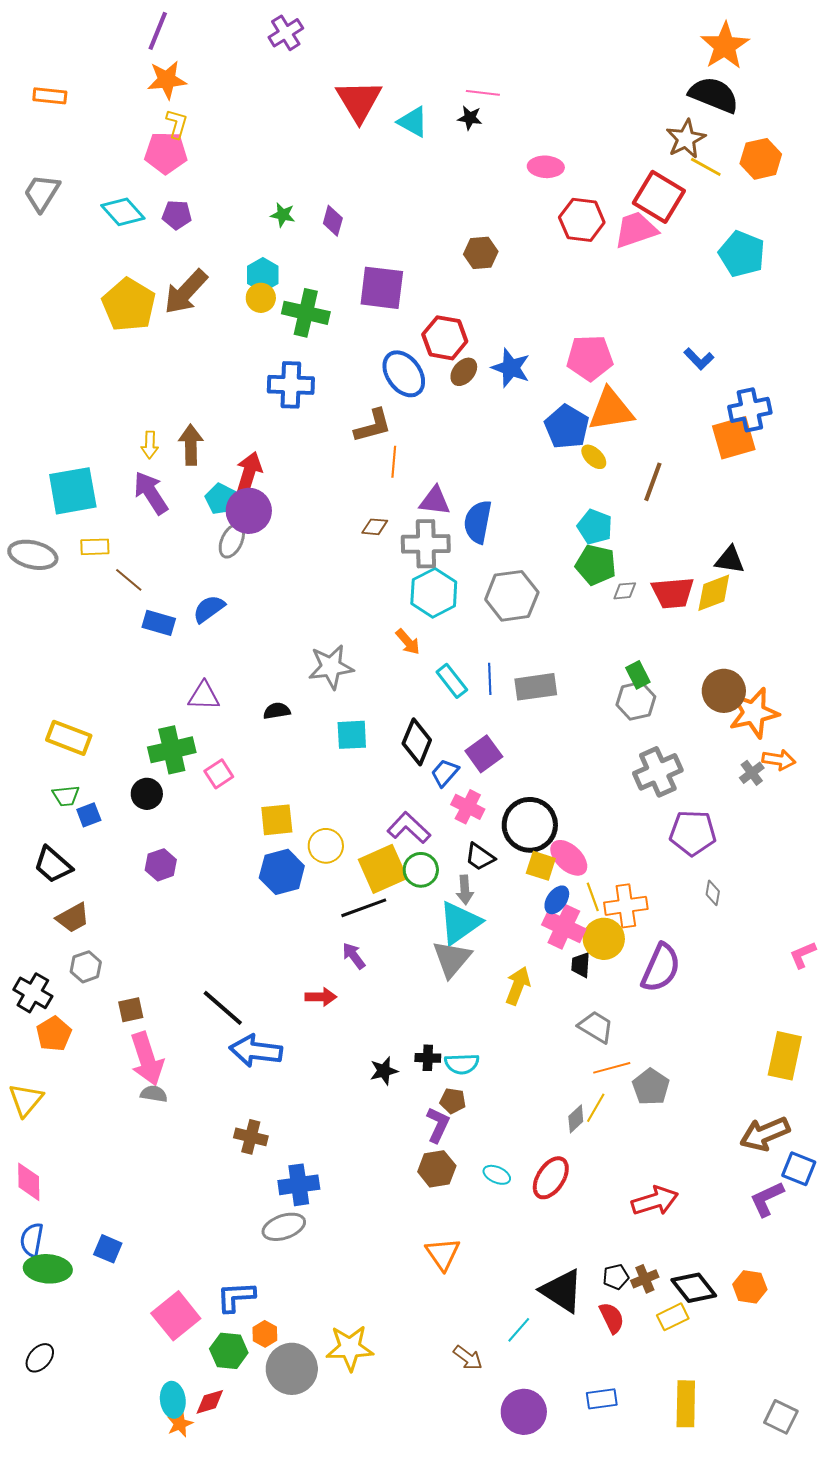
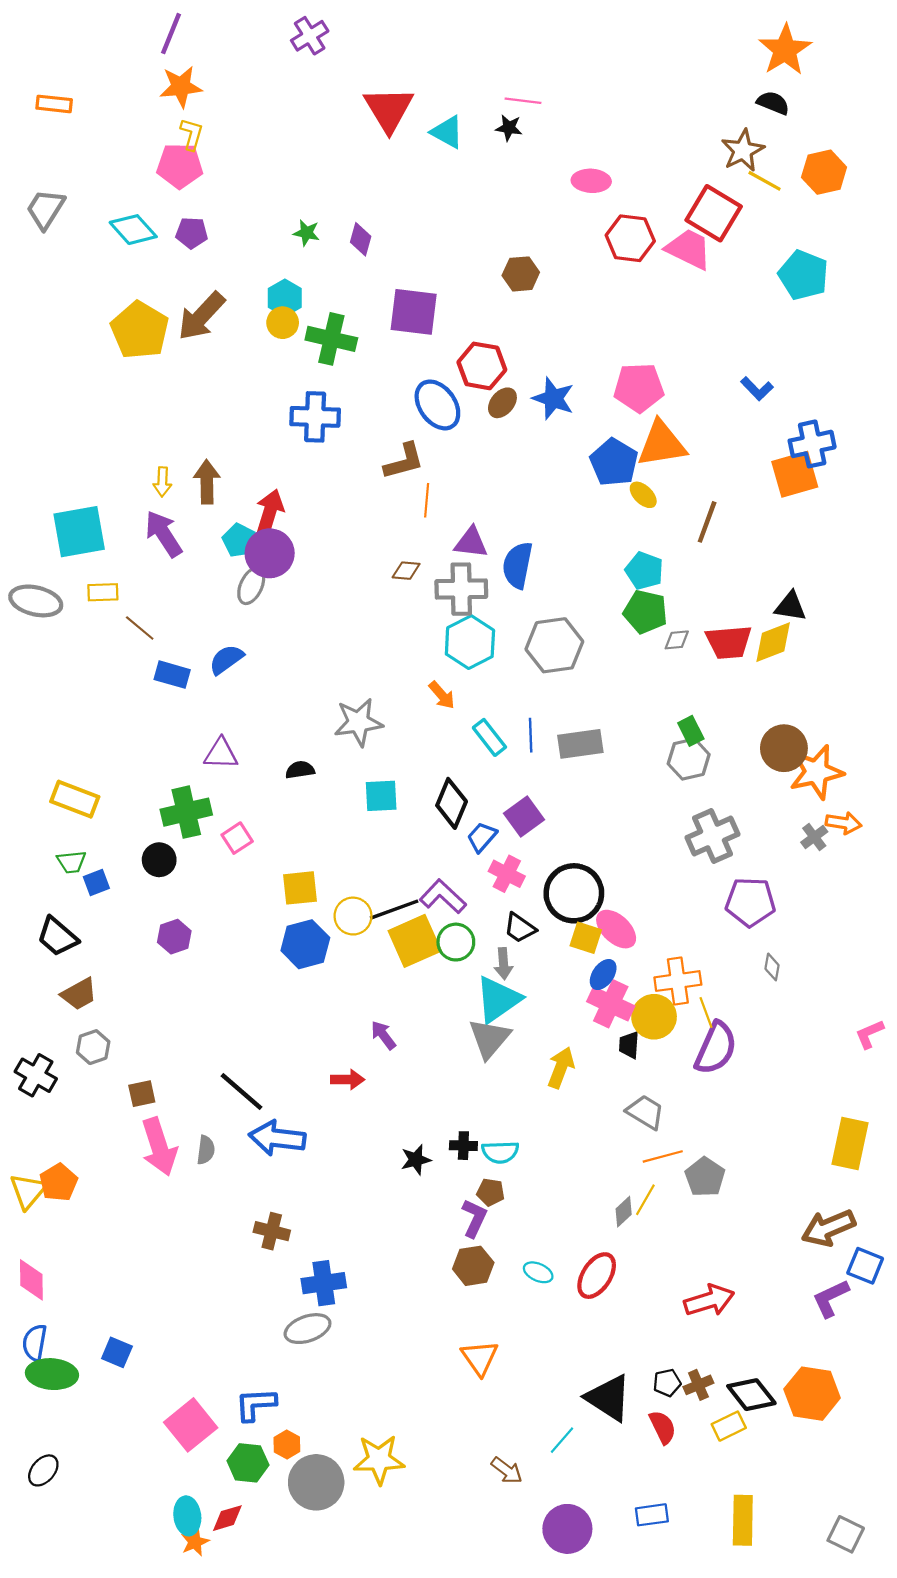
black semicircle: (714, 95) -> (773, 103), size x0.6
pink trapezoid: (636, 230) -> (689, 249), turned 45
yellow line: (593, 897) -> (706, 1012), moved
black line: (364, 908) -> (394, 910), moved
orange pentagon: (54, 1034) -> (58, 1182), moved
gray semicircle: (154, 1094) -> (206, 1150), moved, turned 88
orange hexagon: (750, 1287) -> (812, 1394), size x1.5

